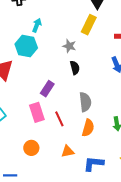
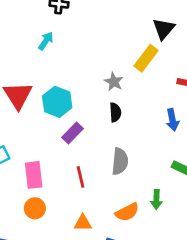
cyan arrow: (37, 25) -> (46, 41), moved
cyan hexagon: (26, 46) -> (57, 102), moved
pink rectangle: (37, 112) -> (34, 175), moved
orange semicircle: (88, 128) -> (127, 212), moved, turned 36

